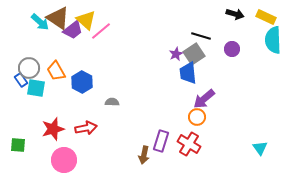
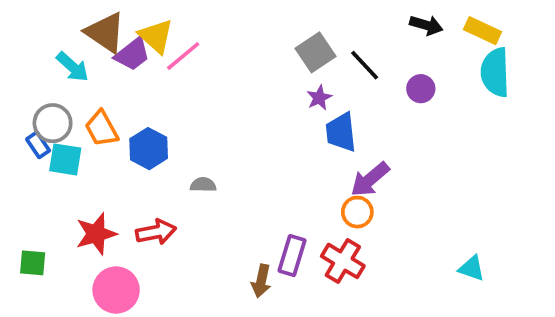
cyan arrow: (40, 22) -> (73, 67), moved
black line: (201, 36) -> (365, 65), turned 30
gray square: (194, 54) -> (316, 52), moved
cyan triangle: (260, 148) -> (472, 268), turned -35

